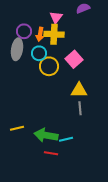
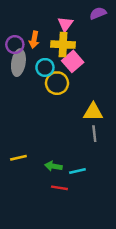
purple circle: (24, 31) -> (15, 45), moved
orange arrow: (40, 34) -> (34, 40), moved
pink square: (74, 59) -> (73, 61), moved
green arrow: (46, 135) -> (53, 166), size x0.6

